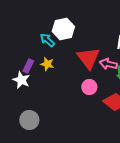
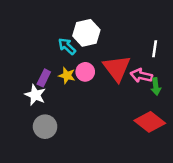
pink circle: (89, 87) -> (85, 72), moved
gray circle: (29, 120) -> (45, 127), moved

